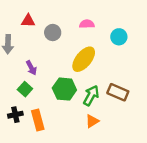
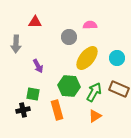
gray circle: (53, 33) -> (69, 37), moved
cyan circle: (119, 37) -> (117, 58), moved
green square: (25, 89) -> (33, 94), moved, turned -32
orange rectangle: (38, 120) -> (57, 110), moved

